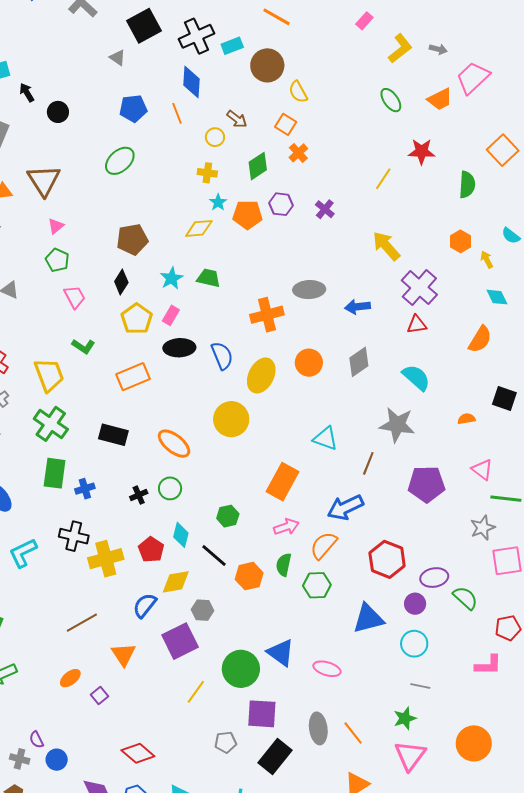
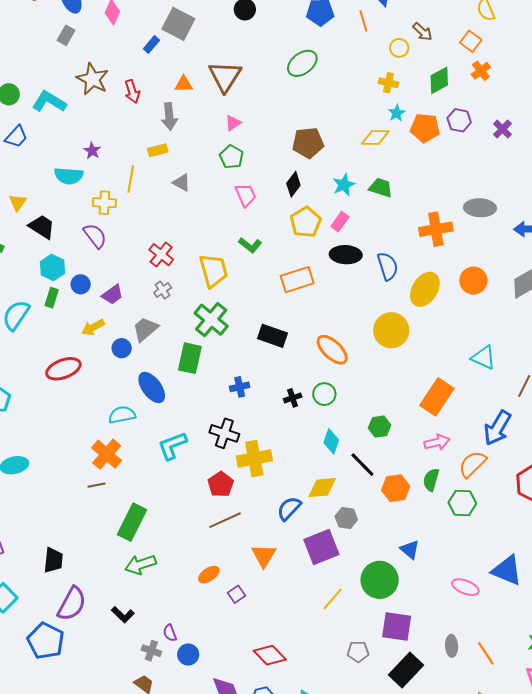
green rectangle: (55, 473) -> (190, 358), moved
blue arrow: (345, 507) -> (497, 428), turned -39
red pentagon: (151, 550) -> (221, 484), moved
blue triangle: (368, 619) -> (507, 570), moved, turned 32
blue triangle: (281, 653) -> (410, 550), moved, size x0.7
gray ellipse: (318, 728) -> (452, 646), size x0.7

